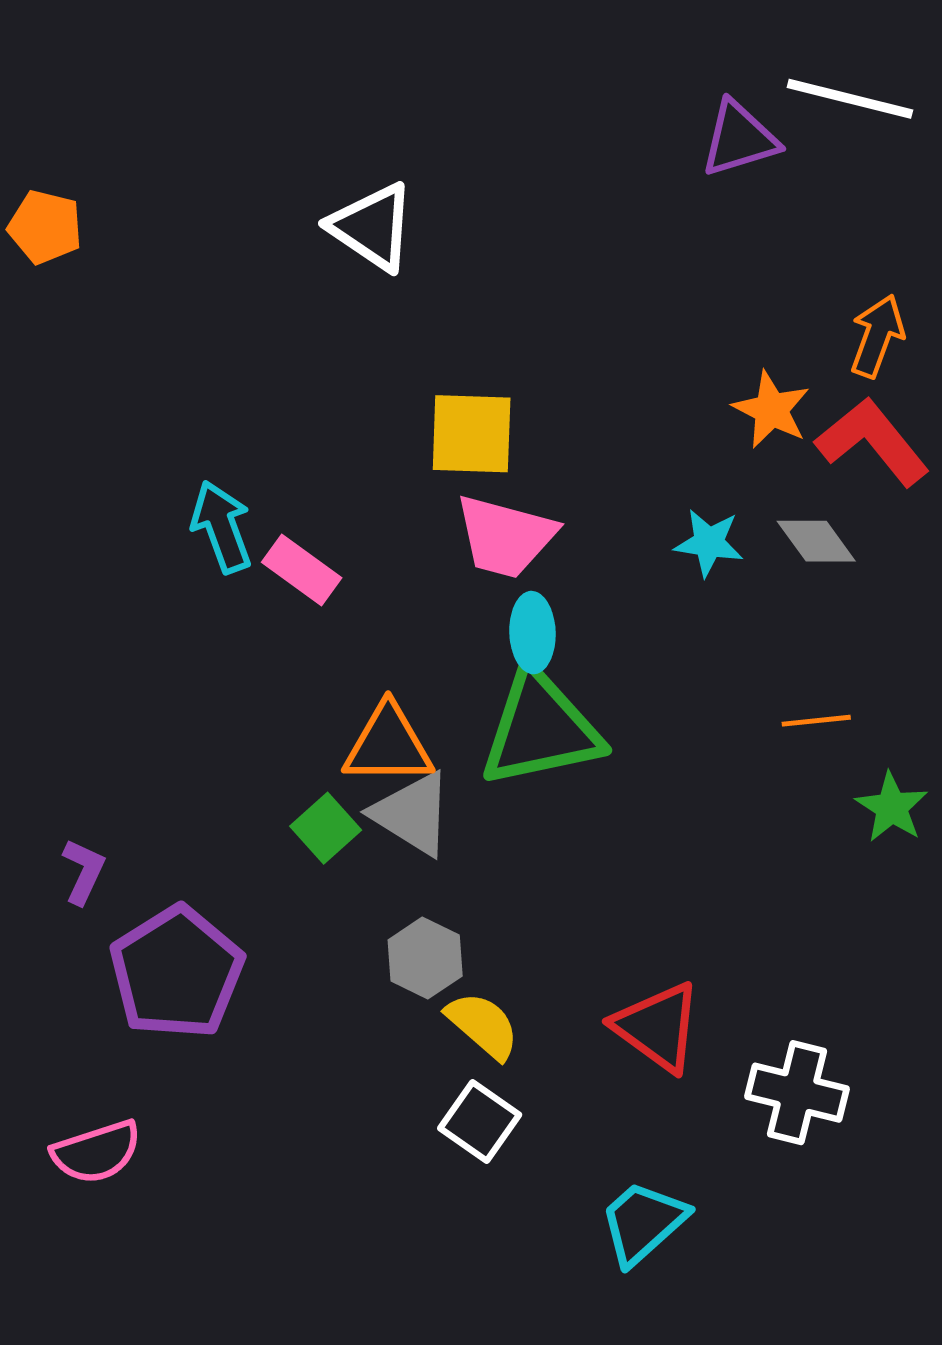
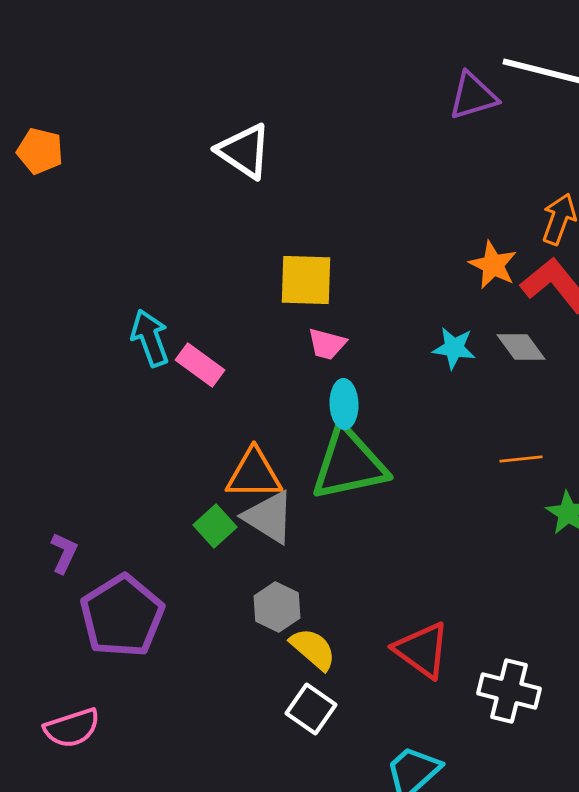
pink trapezoid: (505, 536) -> (327, 344), size x0.6

